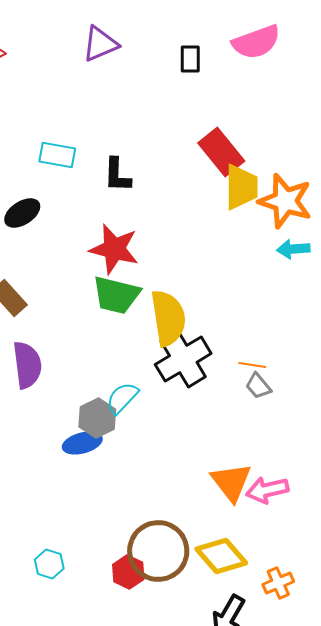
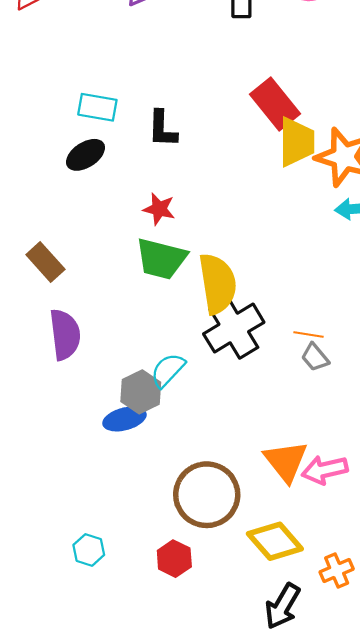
black ellipse: (22, 213) -> (86, 155), moved
red star: (114, 249) -> (159, 209), size x0.6
brown circle: (158, 551) -> (207, 495), moved

